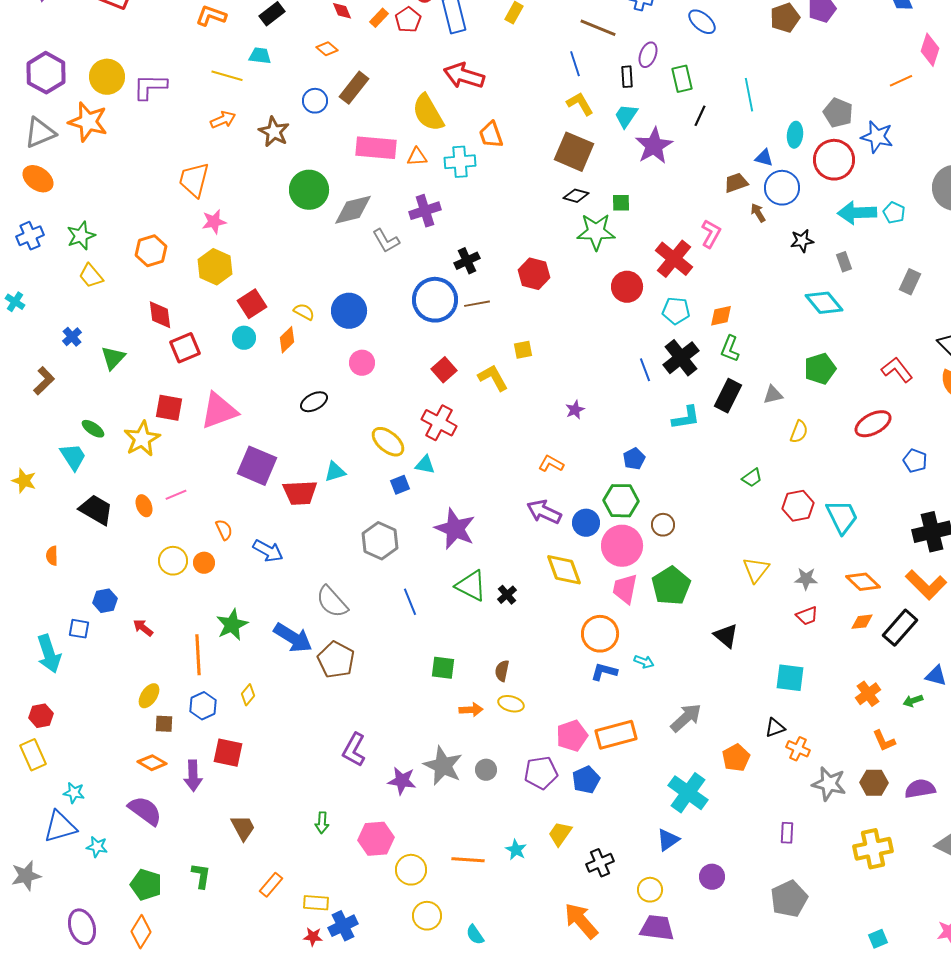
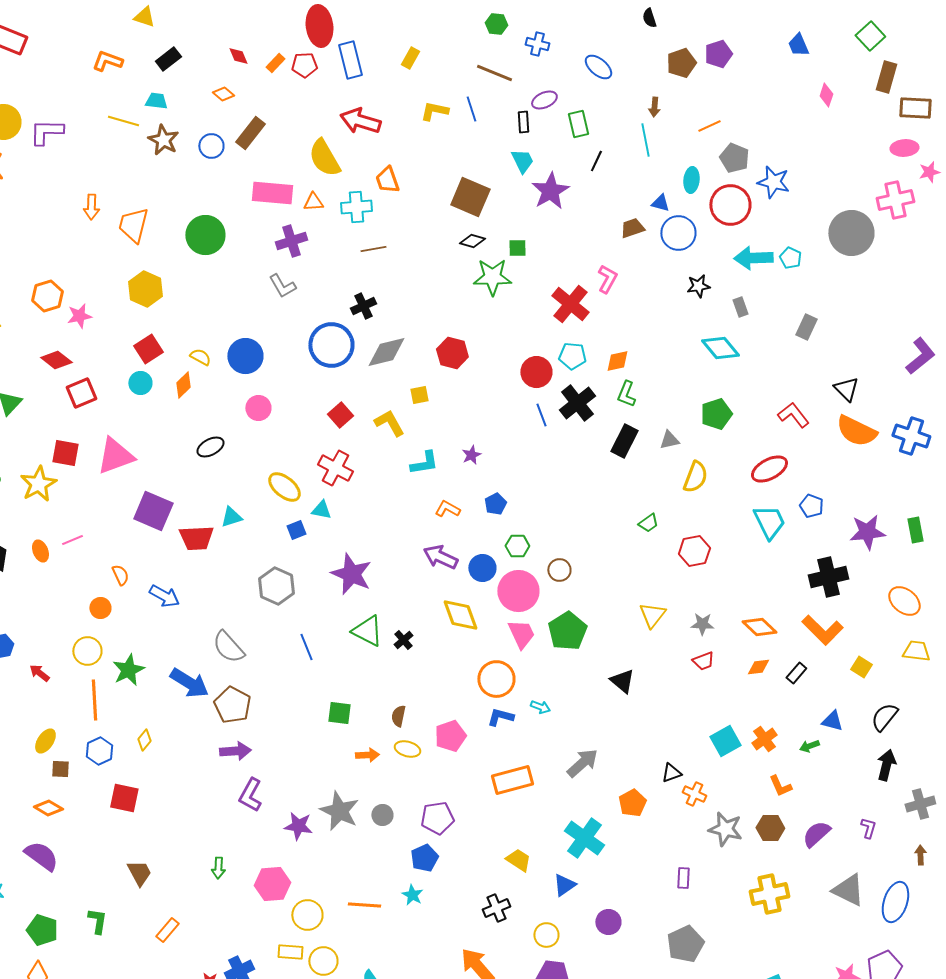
red pentagon: (408, 20) -> (304, 65), turned 30
pink diamond: (930, 50) -> (826, 95), size x0.7
purple ellipse: (648, 55) -> (544, 100), turned 45
orange line: (901, 81) -> (709, 126), moved
yellow L-shape: (580, 104) -> (434, 111), moved, turned -48
cyan trapezoid: (626, 116) -> (522, 161), turned 120
orange arrow: (223, 120) -> (91, 207), moved, turned 115
brown star: (274, 132) -> (163, 140), moved
orange trapezoid: (194, 180) -> (133, 225), moved
gray diamond: (353, 210) -> (386, 352), moved
purple cross: (425, 211) -> (291, 241), moved
brown arrow: (758, 213) -> (654, 107), moved, turned -144
pink star: (214, 222) -> (79, 316), moved
yellow hexagon: (215, 267) -> (145, 289), moved
red hexagon: (534, 274) -> (452, 353), moved
red circle: (627, 287) -> (536, 372), moved
brown line: (477, 304) -> (373, 249), moved
red diamond: (160, 315) -> (56, 360), turned -44
cyan L-shape: (686, 418) -> (424, 463), moved
yellow semicircle: (799, 432) -> (695, 477), size x1.4
blue pentagon: (634, 459) -> (495, 504), moved
green hexagon: (621, 501) -> (517, 546), size x0.7
cyan trapezoid: (842, 517) -> (769, 522), moved
yellow circle: (173, 561) -> (87, 651), moved
pink trapezoid: (625, 589) -> (521, 634), turned 144
black rectangle: (900, 628) -> (796, 673), size x0.6
cyan square: (790, 678) -> (725, 741), moved, turned -36
pink pentagon: (572, 736) -> (450, 736), moved
purple arrow: (193, 776) -> (235, 751), moved, turned -92
blue pentagon: (586, 780) -> (424, 858), moved
purple semicircle: (920, 789) -> (816, 834), turned -32
yellow trapezoid: (560, 834) -> (518, 860), moved, turned 88
yellow rectangle: (316, 903) -> (290, 952), moved

